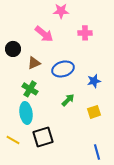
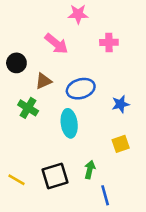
green cross: (30, 89) -> (28, 108), moved
green arrow: (68, 100) -> (90, 170), moved, turned -32
cyan ellipse: (26, 113) -> (69, 123), moved
blue line: (97, 152) -> (105, 195), moved

